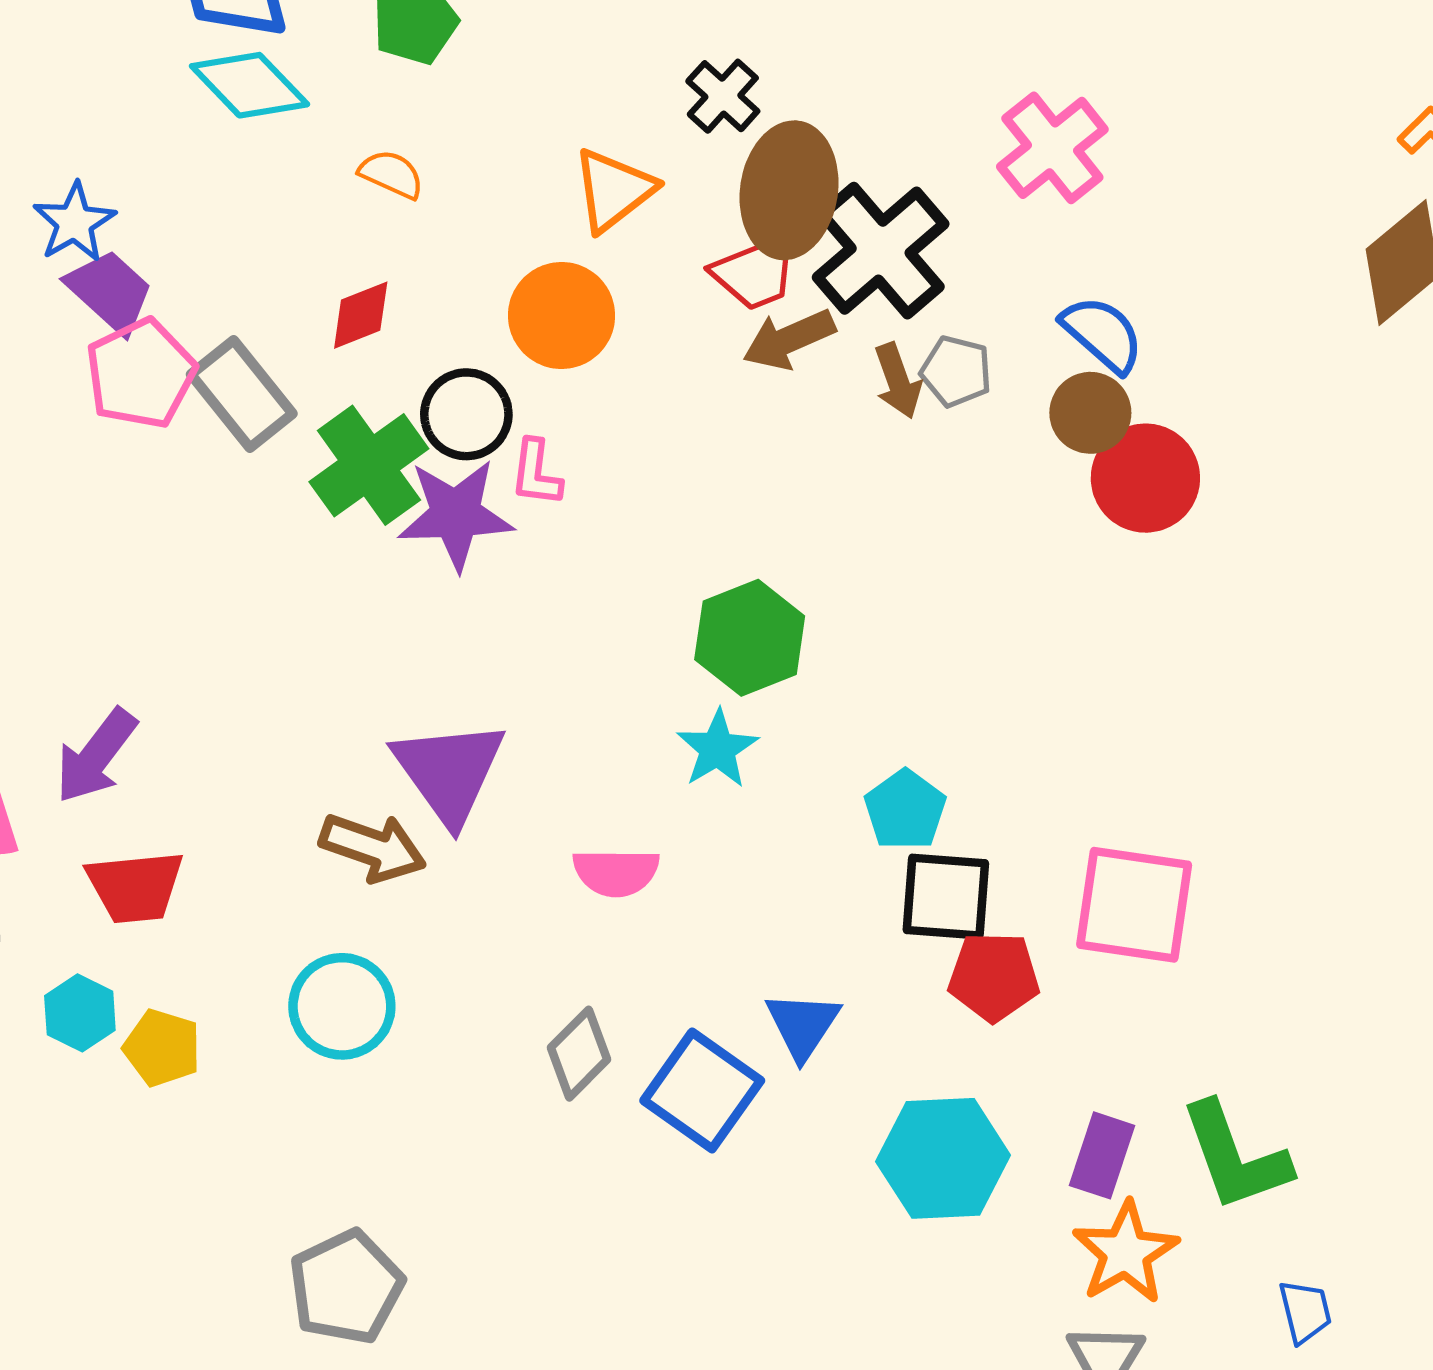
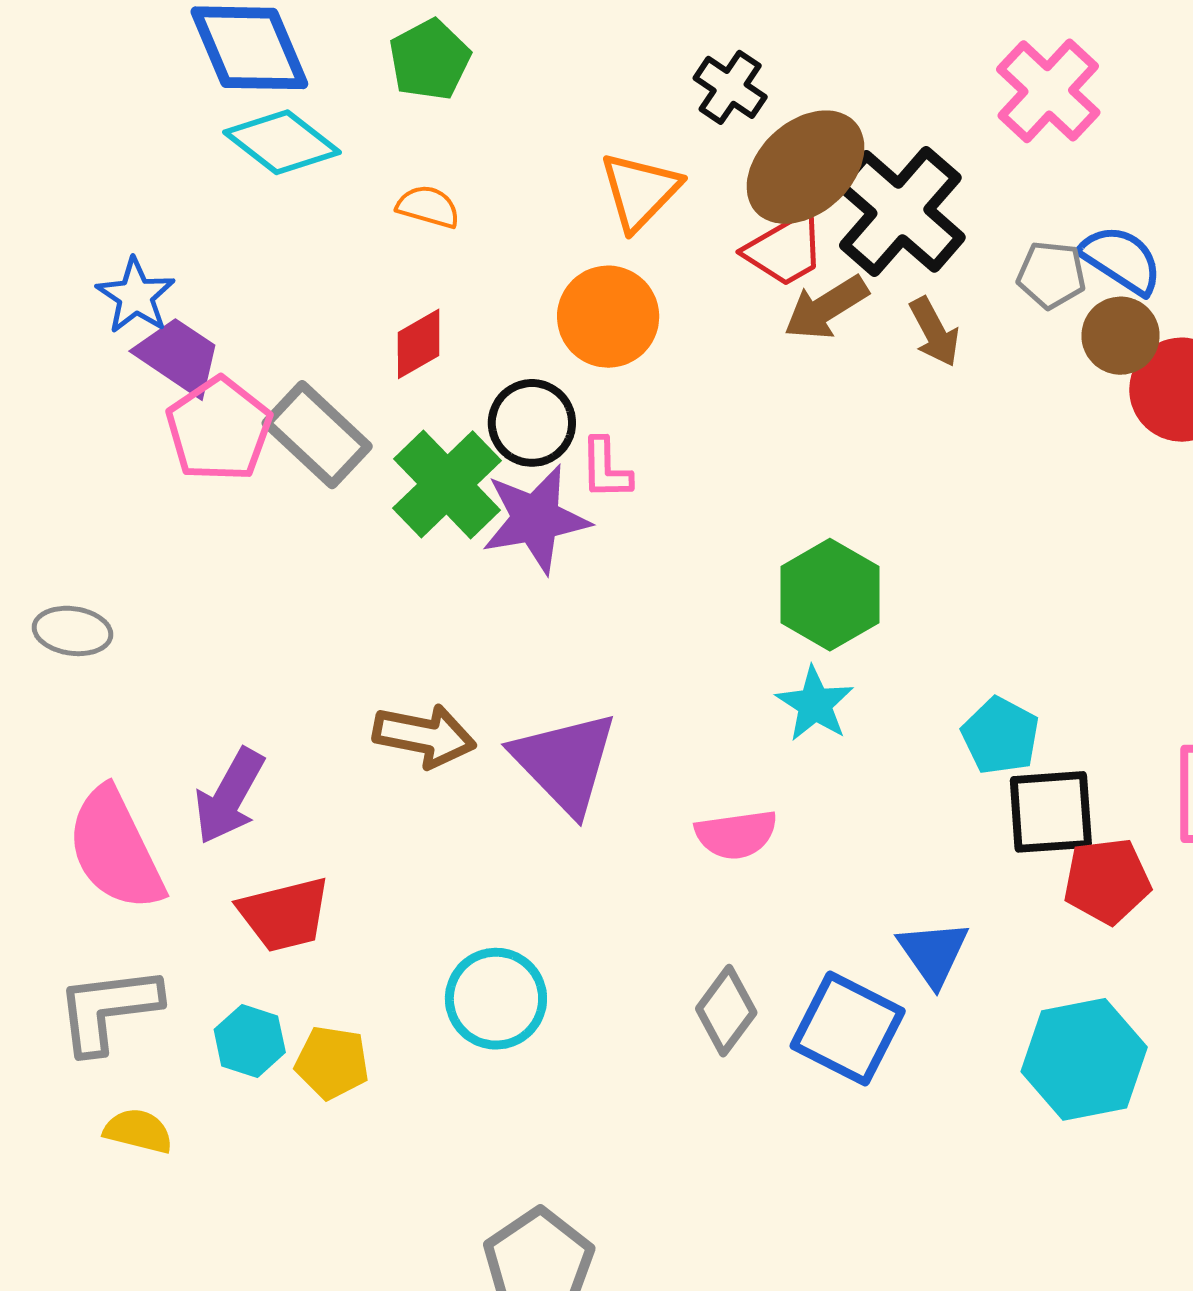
brown ellipse: (789, 190) -> (806, 167), turned 48
gray pentagon: (956, 371) -> (1051, 275), moved
brown arrow: (373, 847) -> (424, 736), moved

